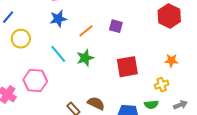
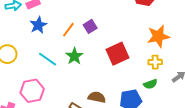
purple square: (116, 26) -> (90, 26), moved, turned -32
orange star: (171, 61) -> (158, 36), size x1.6
yellow cross: (162, 85) -> (155, 62), turned 32

